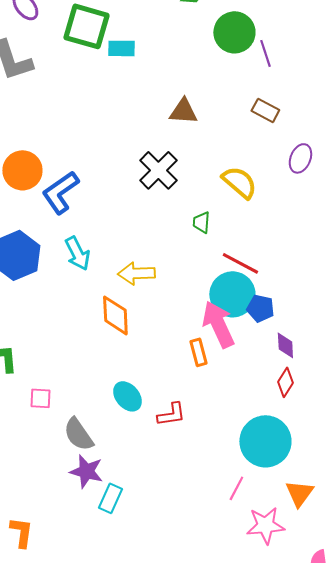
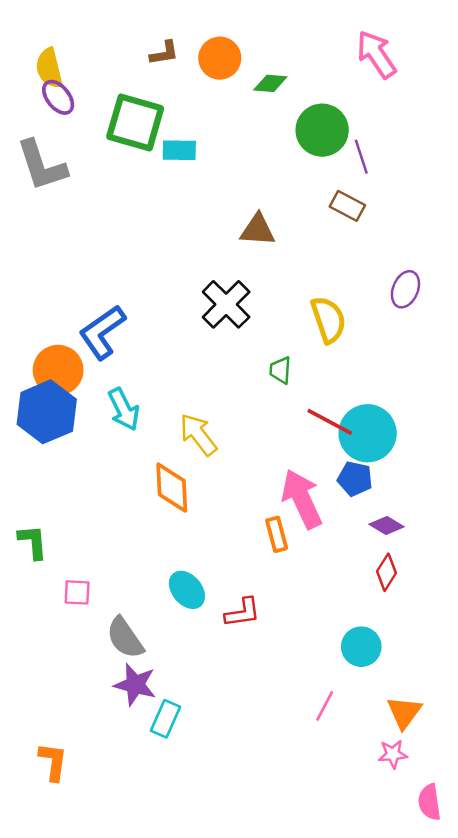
brown rectangle: (265, 110) -> (347, 206), moved
orange circle: (22, 170) -> (58, 370), moved
yellow semicircle: (239, 182) -> (328, 320), turned 30
yellow arrow: (136, 273) -> (198, 435), turned 54
cyan circle: (232, 294) -> (368, 433), moved
purple diamond: (285, 345) -> (387, 525), turned -56
cyan circle: (265, 441) -> (361, 647), size x0.6
pink star: (265, 525) -> (393, 754), moved, size x0.6

